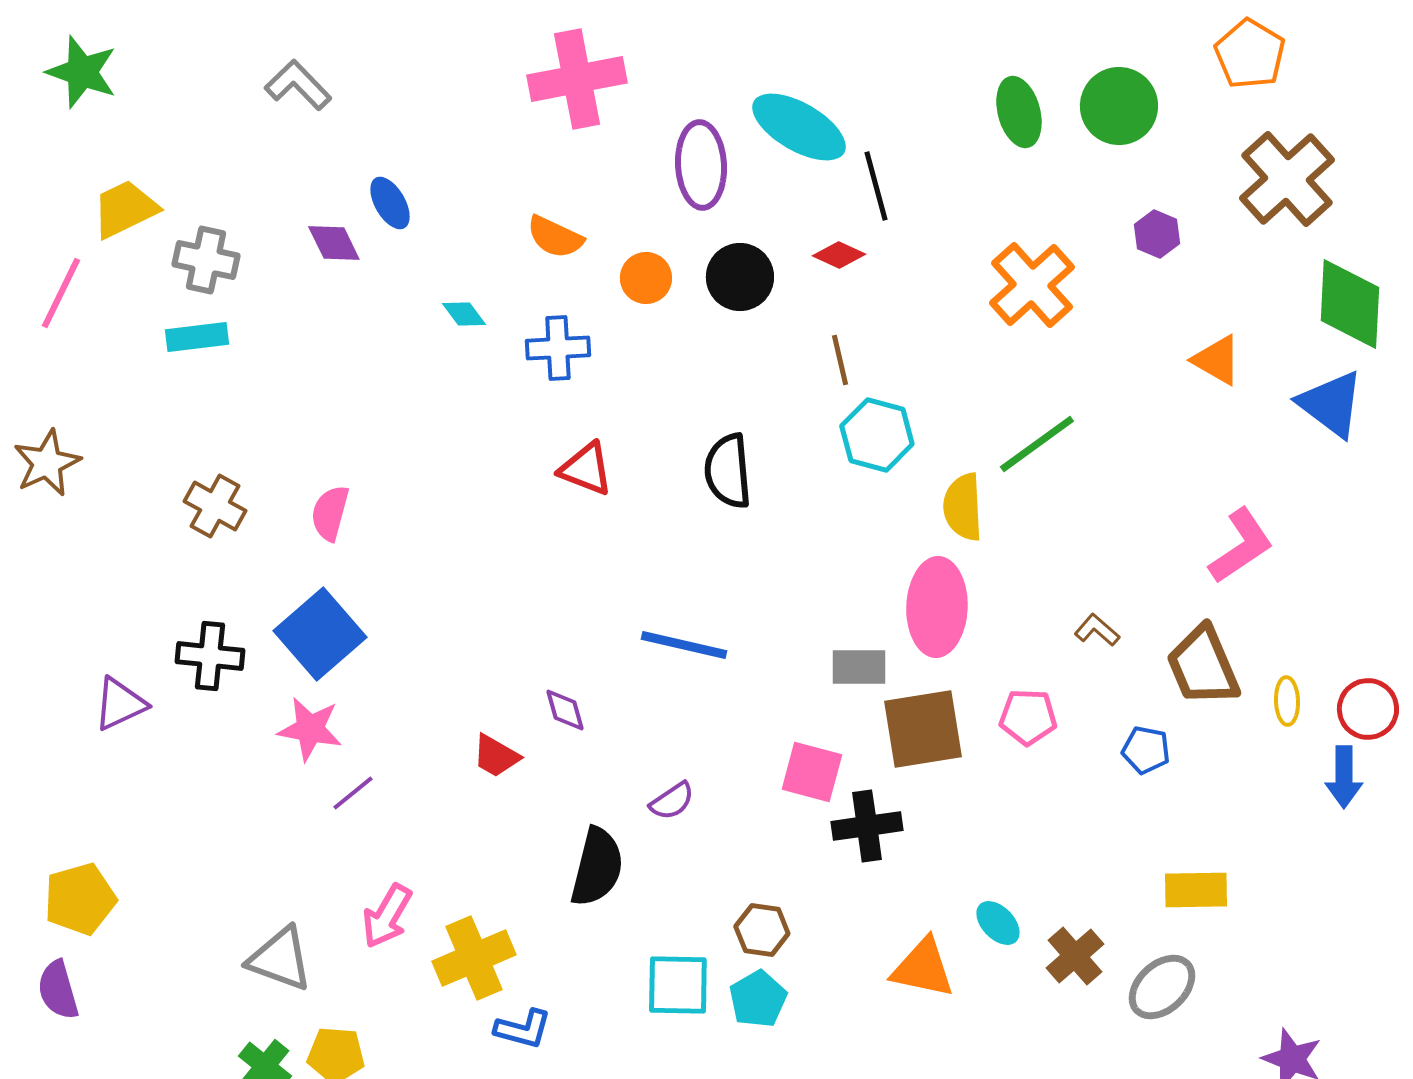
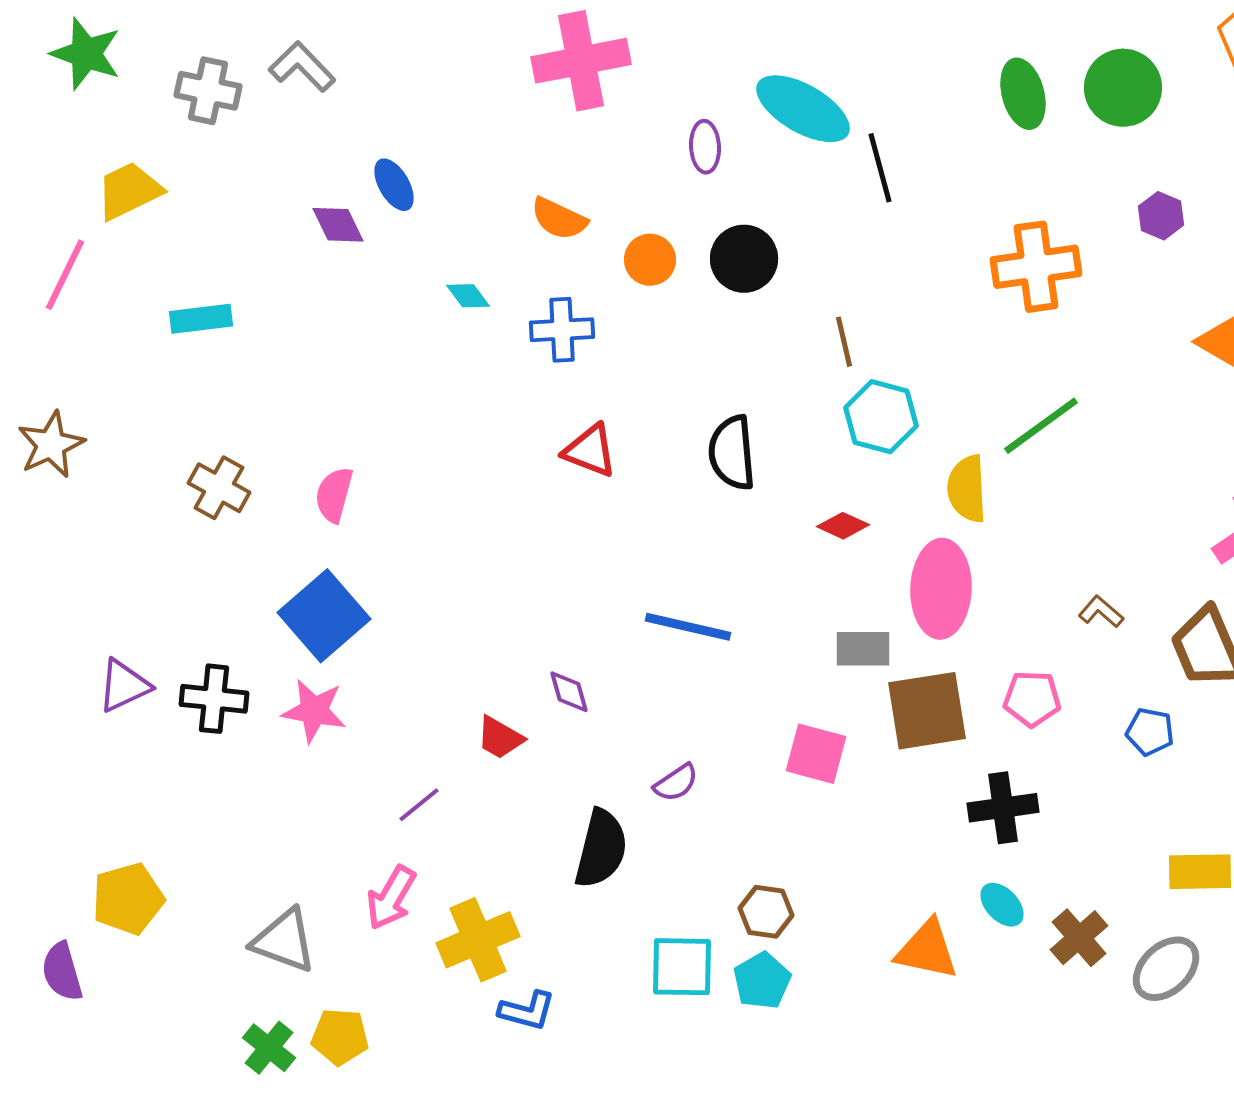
purple ellipse: (701, 165) -> (705, 147), size x0.6
red diamond: (839, 255) -> (843, 526), moved
gray cross: (206, 260) -> (208, 91), moved
orange cross: (1032, 285) -> (1036, 267), turned 34
black cross: (210, 656) -> (214, 699), moved
purple line: (353, 793) -> (419, 805), moved
black cross: (867, 826) -> (1003, 808), moved
yellow pentagon: (80, 899) -> (128, 899), moved

